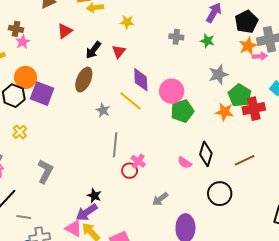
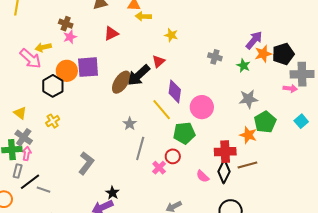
orange star: (248, 46) -> (263, 54), moved
black arrow: (93, 50) -> (139, 75), moved, size x1.4
purple square: (42, 94) -> (88, 67), moved, turned -35
red cross: (254, 109) -> (225, 152), moved
gray star: (103, 110) -> (130, 124), moved
green pentagon: (182, 111) -> (184, 133), moved
brown line: (245, 160) -> (247, 165), moved
gray L-shape: (45, 171) -> (86, 163), moved
red circle: (130, 171) -> (173, 156), moved
gray line: (24, 217) -> (44, 190), moved

